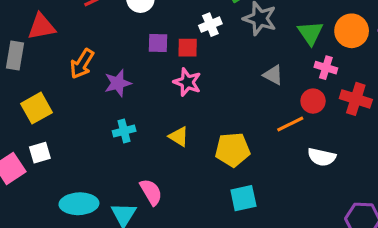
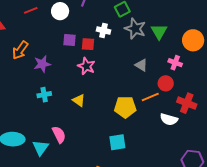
white cross: (210, 25) -> (103, 31), turned 32
green triangle: (310, 33) -> (159, 32), moved
red cross: (356, 99) -> (187, 103), moved
yellow pentagon: (233, 150) -> (125, 107), moved

